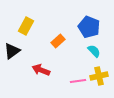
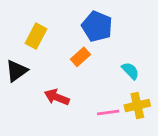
blue pentagon: (89, 27) -> (97, 26), moved

